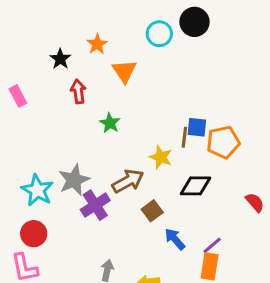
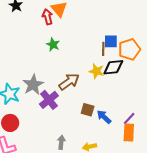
red arrow: (78, 91) -> (47, 17), moved
yellow star: (161, 157) -> (96, 71), moved
black diamond: (196, 186) -> (113, 67), moved
brown square: (152, 211) -> (88, 110), moved, turned -32

